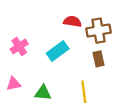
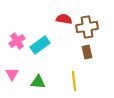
cyan rectangle: (58, 51) -> (40, 45), moved
pink triangle: (14, 84) -> (12, 74), turned -48

